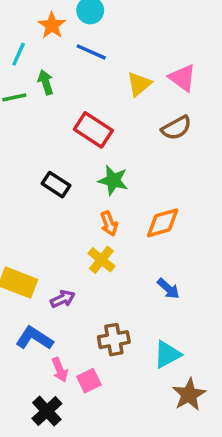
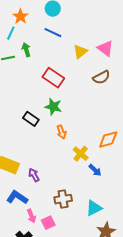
orange star: (52, 25) -> (20, 16), moved
green star: (113, 180) -> (53, 107), moved
black rectangle: (56, 185) -> (31, 119), moved
orange diamond: (163, 223) -> (108, 140), moved
yellow cross: (101, 260) -> (81, 154), moved
purple arrow: (63, 299) -> (34, 175), turned -96

